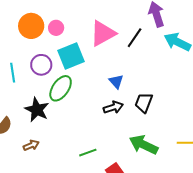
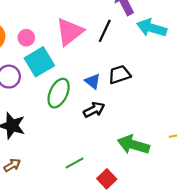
pink circle: (56, 28) -> (26, 38), moved
green ellipse: (61, 88) -> (59, 93), moved
black trapezoid: (144, 103) -> (120, 75), moved, turned 60

